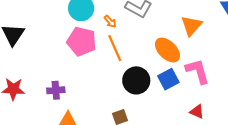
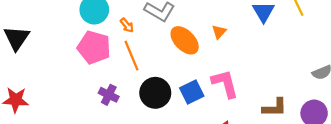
orange triangle: (191, 26) -> (219, 32), size x0.6
orange ellipse: (167, 50) -> (185, 40), moved
purple cross: (56, 90) -> (109, 95), moved, turned 30

